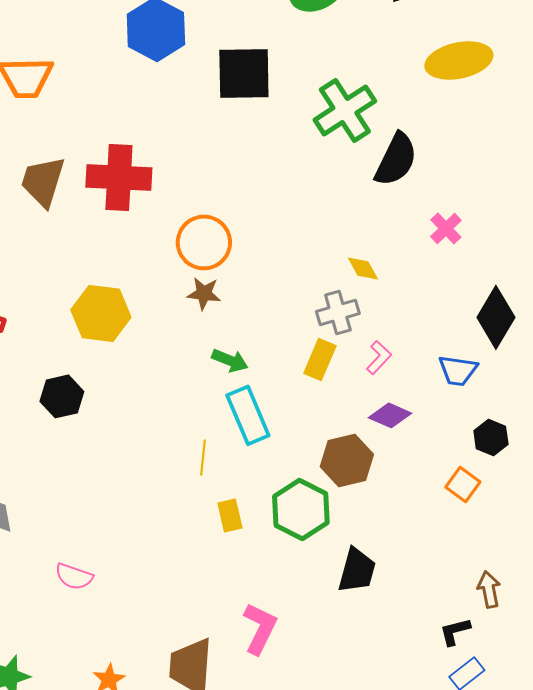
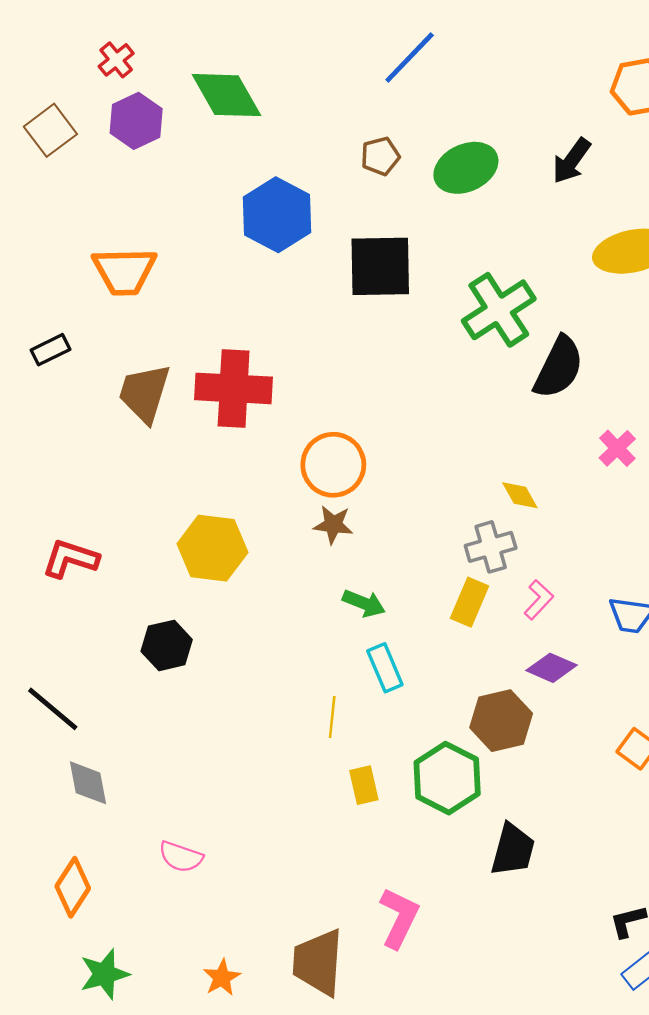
cyan rectangle: (248, 415) -> (385, 668), size x0.7

